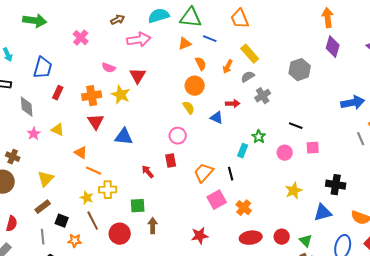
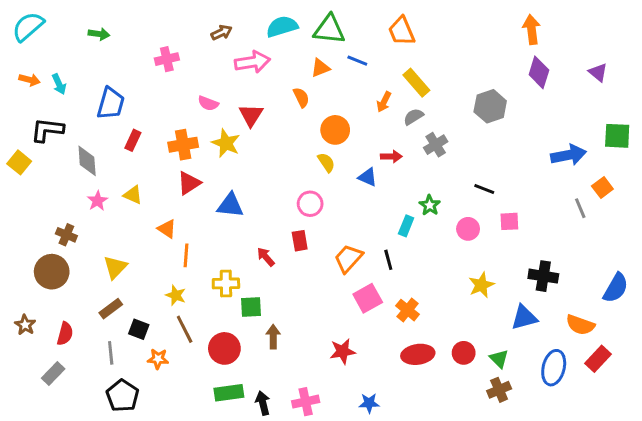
green arrow: (35, 21) -> (99, 34), size x0.6
pink cross: (81, 38) -> (167, 59), turned 35
orange semicircle: (201, 64) -> (301, 97), moved
red triangle: (96, 122) -> (189, 183), turned 30
orange line: (94, 171) -> (186, 255), turned 70
yellow cross: (108, 190) -> (226, 283), moved

